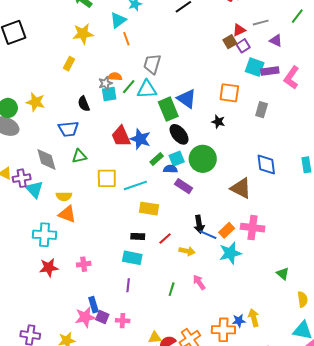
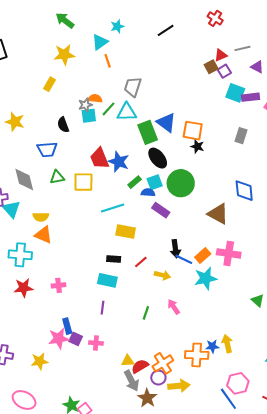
orange square: (229, 93) -> (193, 131), moved
yellow square: (107, 178) -> (83, 182), moved

